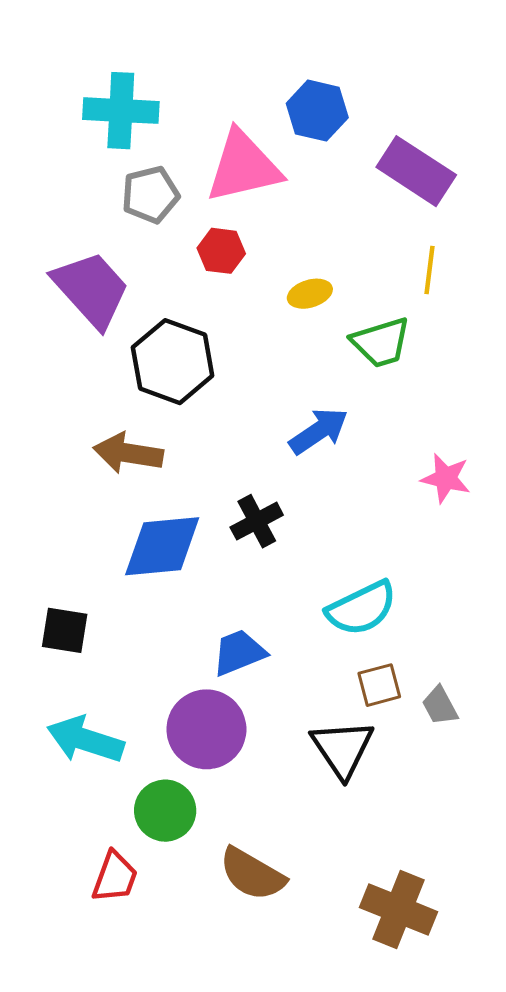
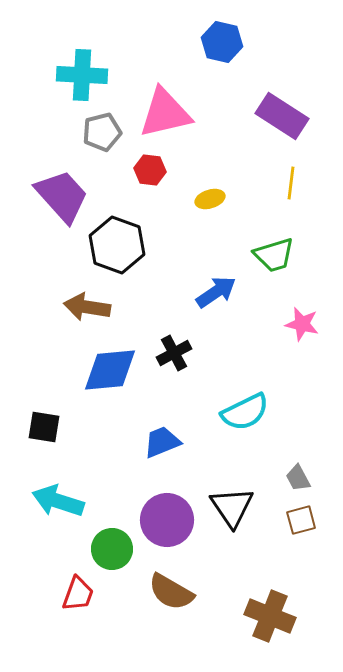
blue hexagon: (317, 111) -> (222, 42), moved
green trapezoid: (381, 342) -> (274, 255), moved
brown square: (379, 685) -> (301, 520), moved
purple circle: (206, 729) -> (167, 520), moved

